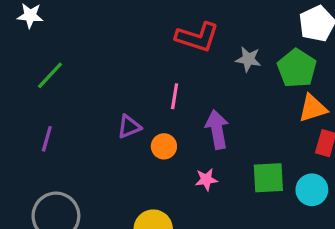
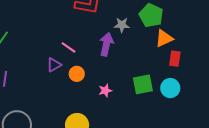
gray star: (248, 59) -> (122, 25), moved
pink line: (175, 96) -> (68, 47), moved, turned -56
purple arrow: (217, 129) -> (106, 44), moved, turned 30

